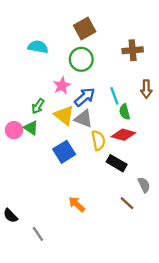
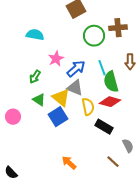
cyan semicircle: (38, 47) -> (35, 35), moved
green circle: (81, 59) -> (94, 36), moved
green semicircle: (125, 112) -> (111, 82), size x1.5
yellow triangle: (64, 115) -> (61, 98), moved
green triangle: (31, 128) -> (39, 100), moved
pink circle: (14, 130) -> (13, 117), moved

